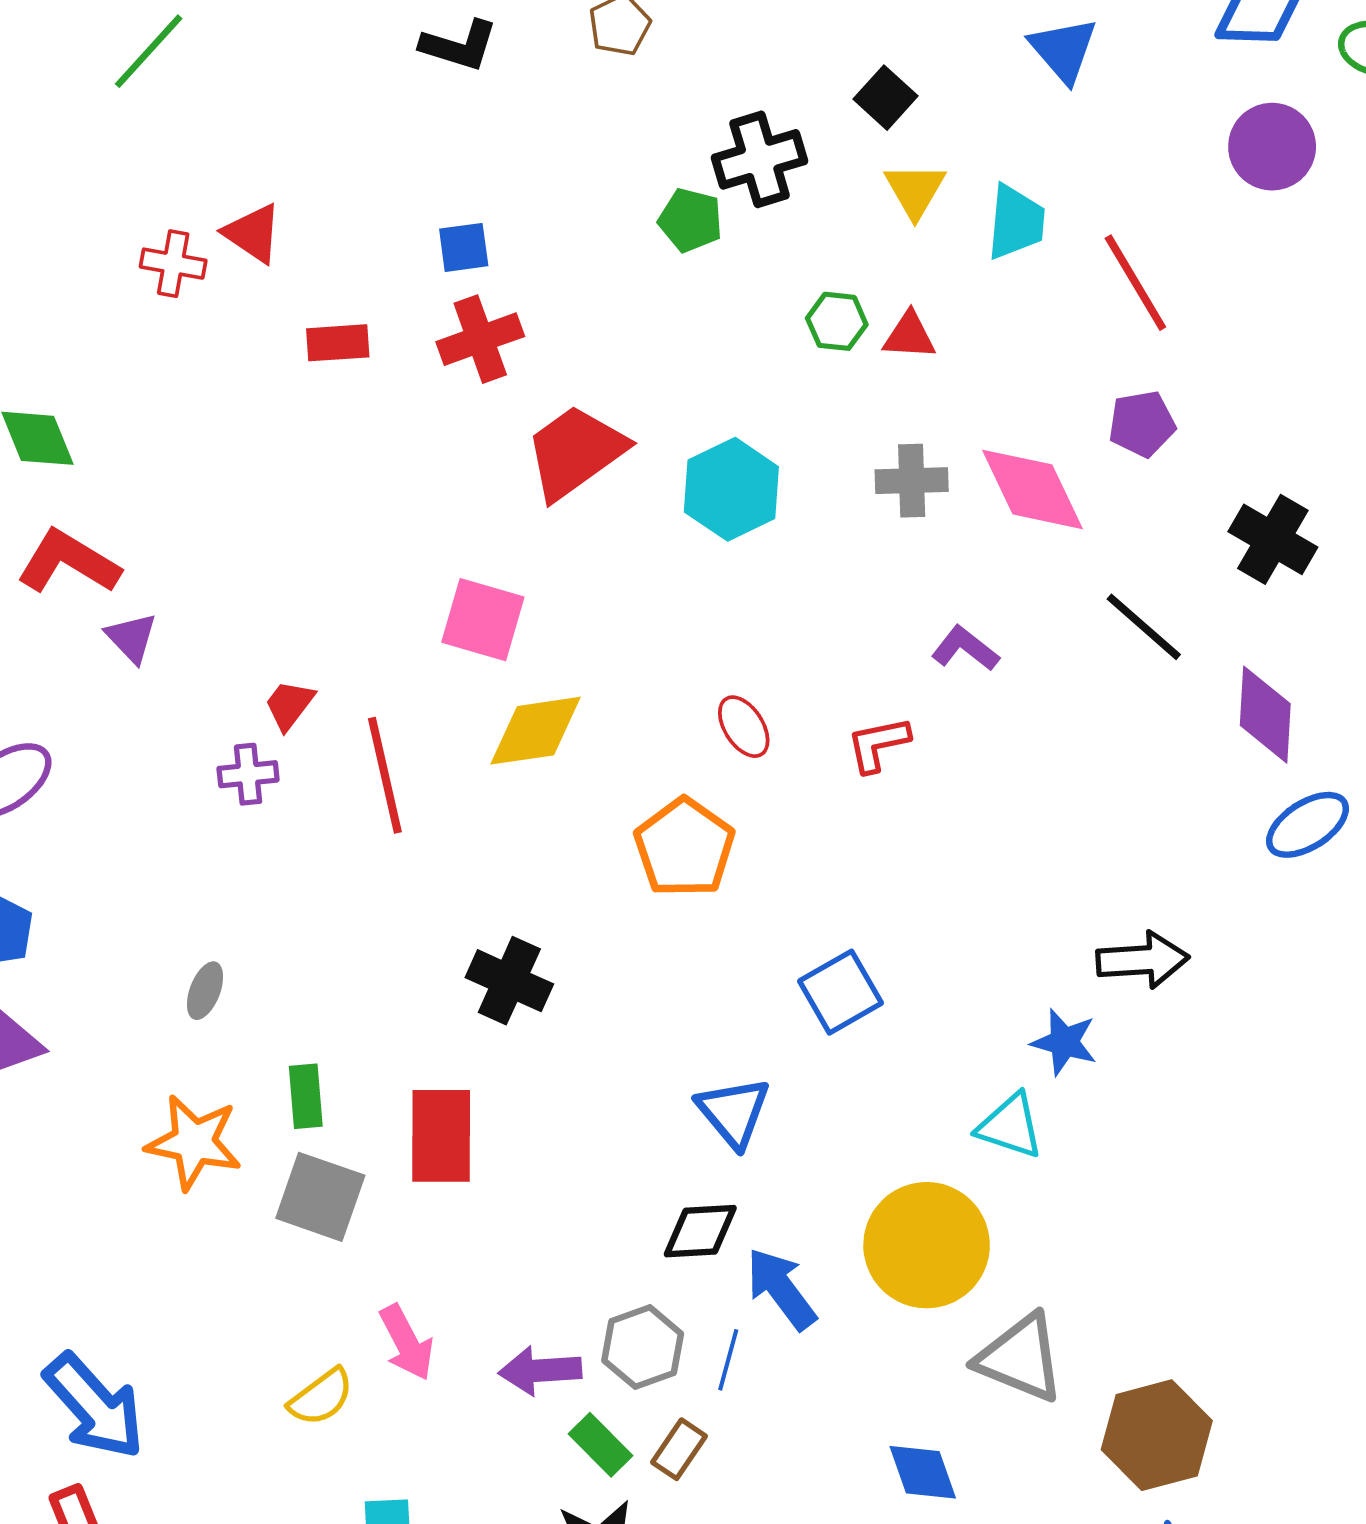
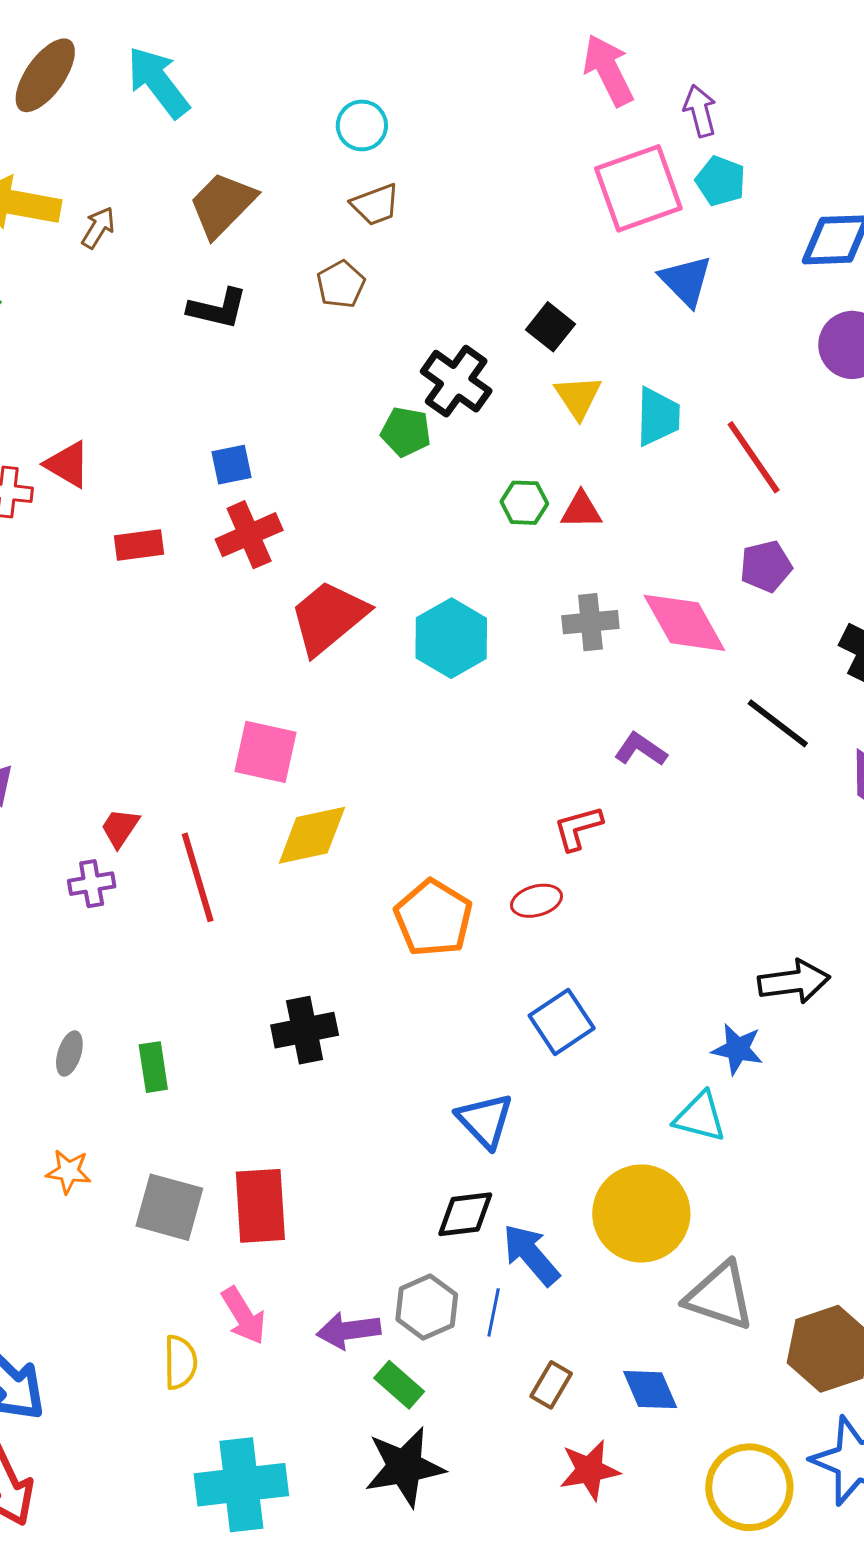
black cross: (760, 159) -> (456, 381), turned -34
red ellipse: (744, 727) -> (536, 901), moved, turned -69
black cross: (509, 981) -> (305, 1030), turned -32
green rectangle: (306, 1096) -> (153, 1067), moved
red rectangle: (441, 1136) -> (260, 1206), moved
orange star: (194, 1142) -> (69, 1171), size x0.6
yellow semicircle: (321, 1397) -> (180, 1362), turned -50
brown rectangle: (679, 1449) -> (551, 1385), moved

